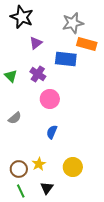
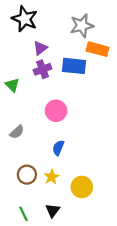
purple cross: (38, 74) -> (43, 69), moved, turned 35
yellow star: (39, 164) -> (52, 177), moved
brown circle: (19, 169) -> (27, 175), moved

